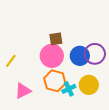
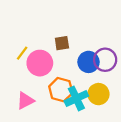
pink circle: (52, 56) -> (40, 63), moved
yellow line: (11, 61) -> (22, 53), moved
cyan cross: (69, 89) -> (76, 98), size x1.5

